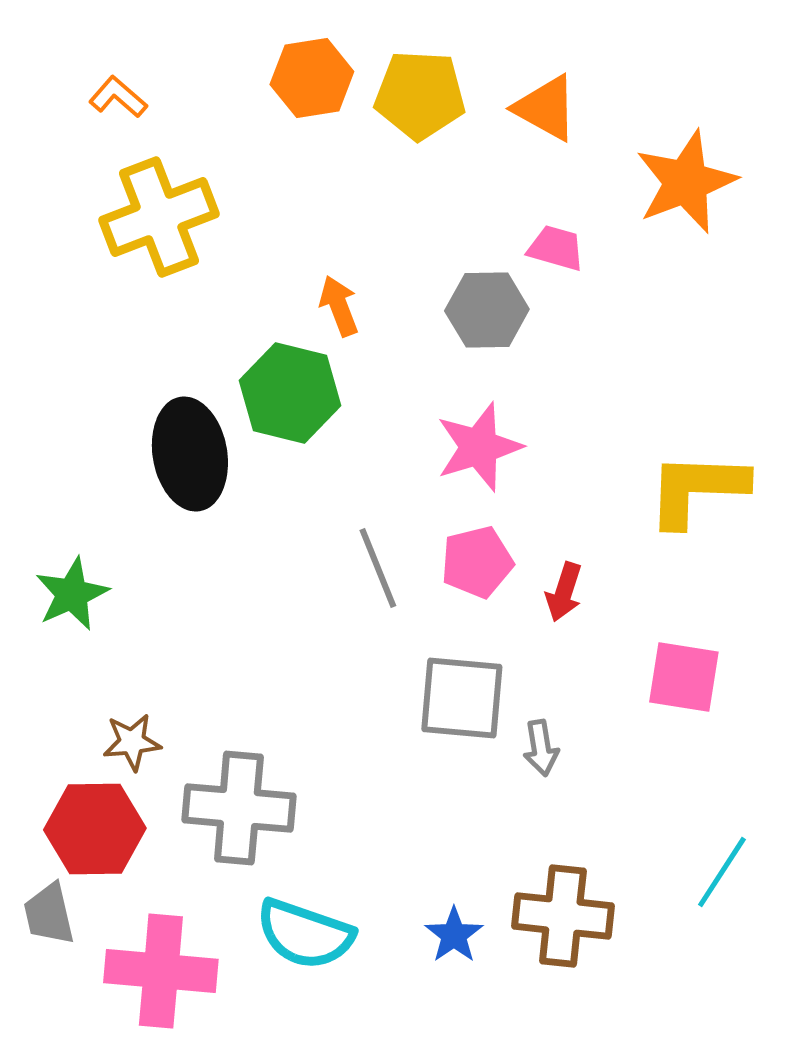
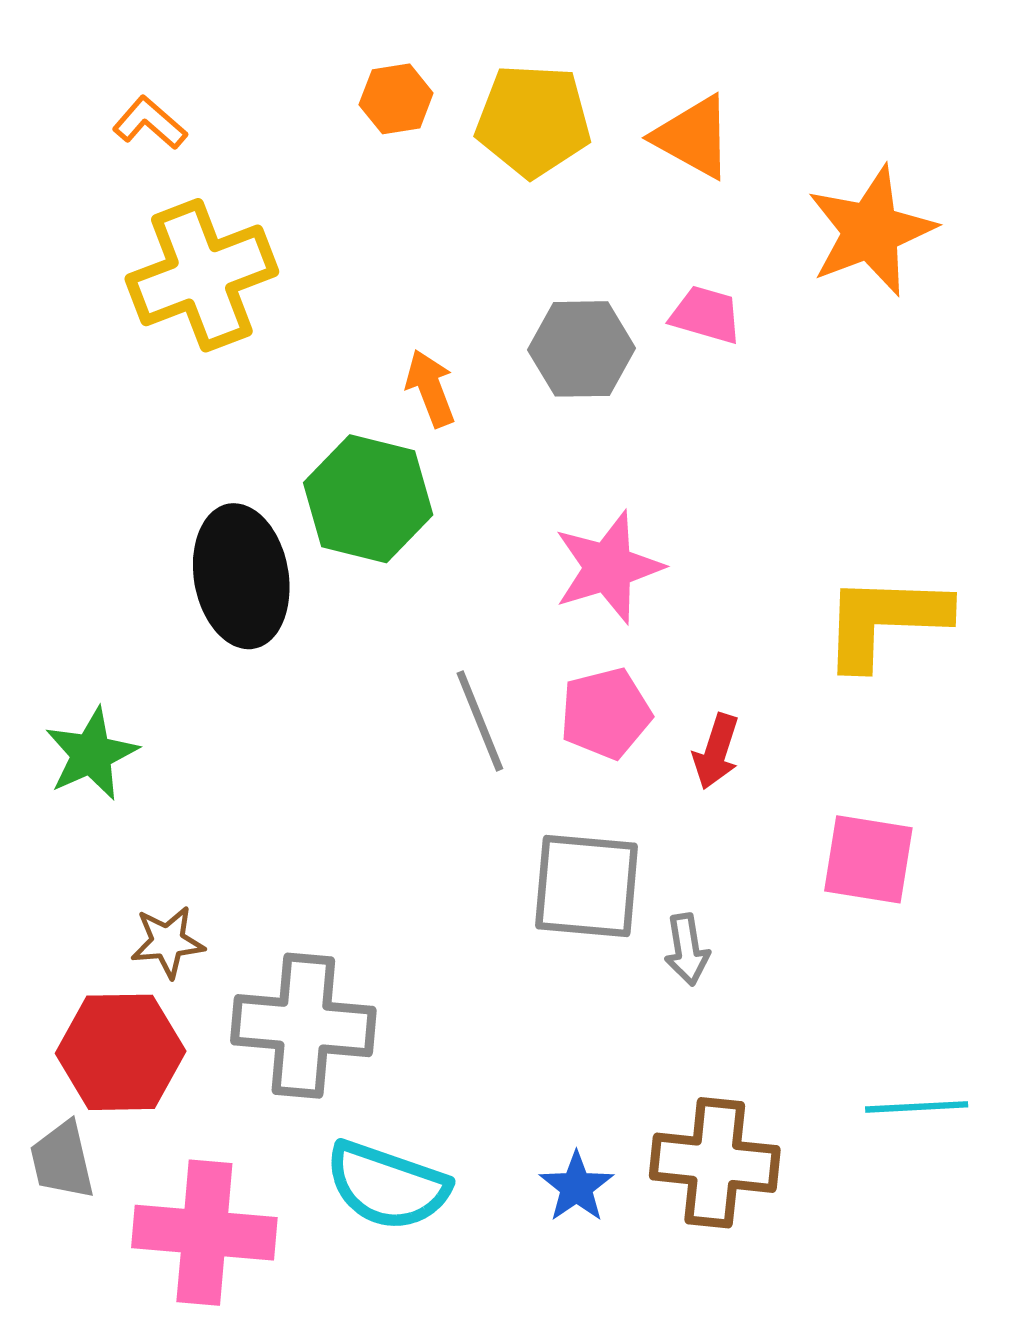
orange hexagon: (312, 78) -> (396, 99), size x0.7
gray hexagon: (487, 310) -> (581, 349), moved
cyan line: (722, 872) -> (917, 1107), turned 54

